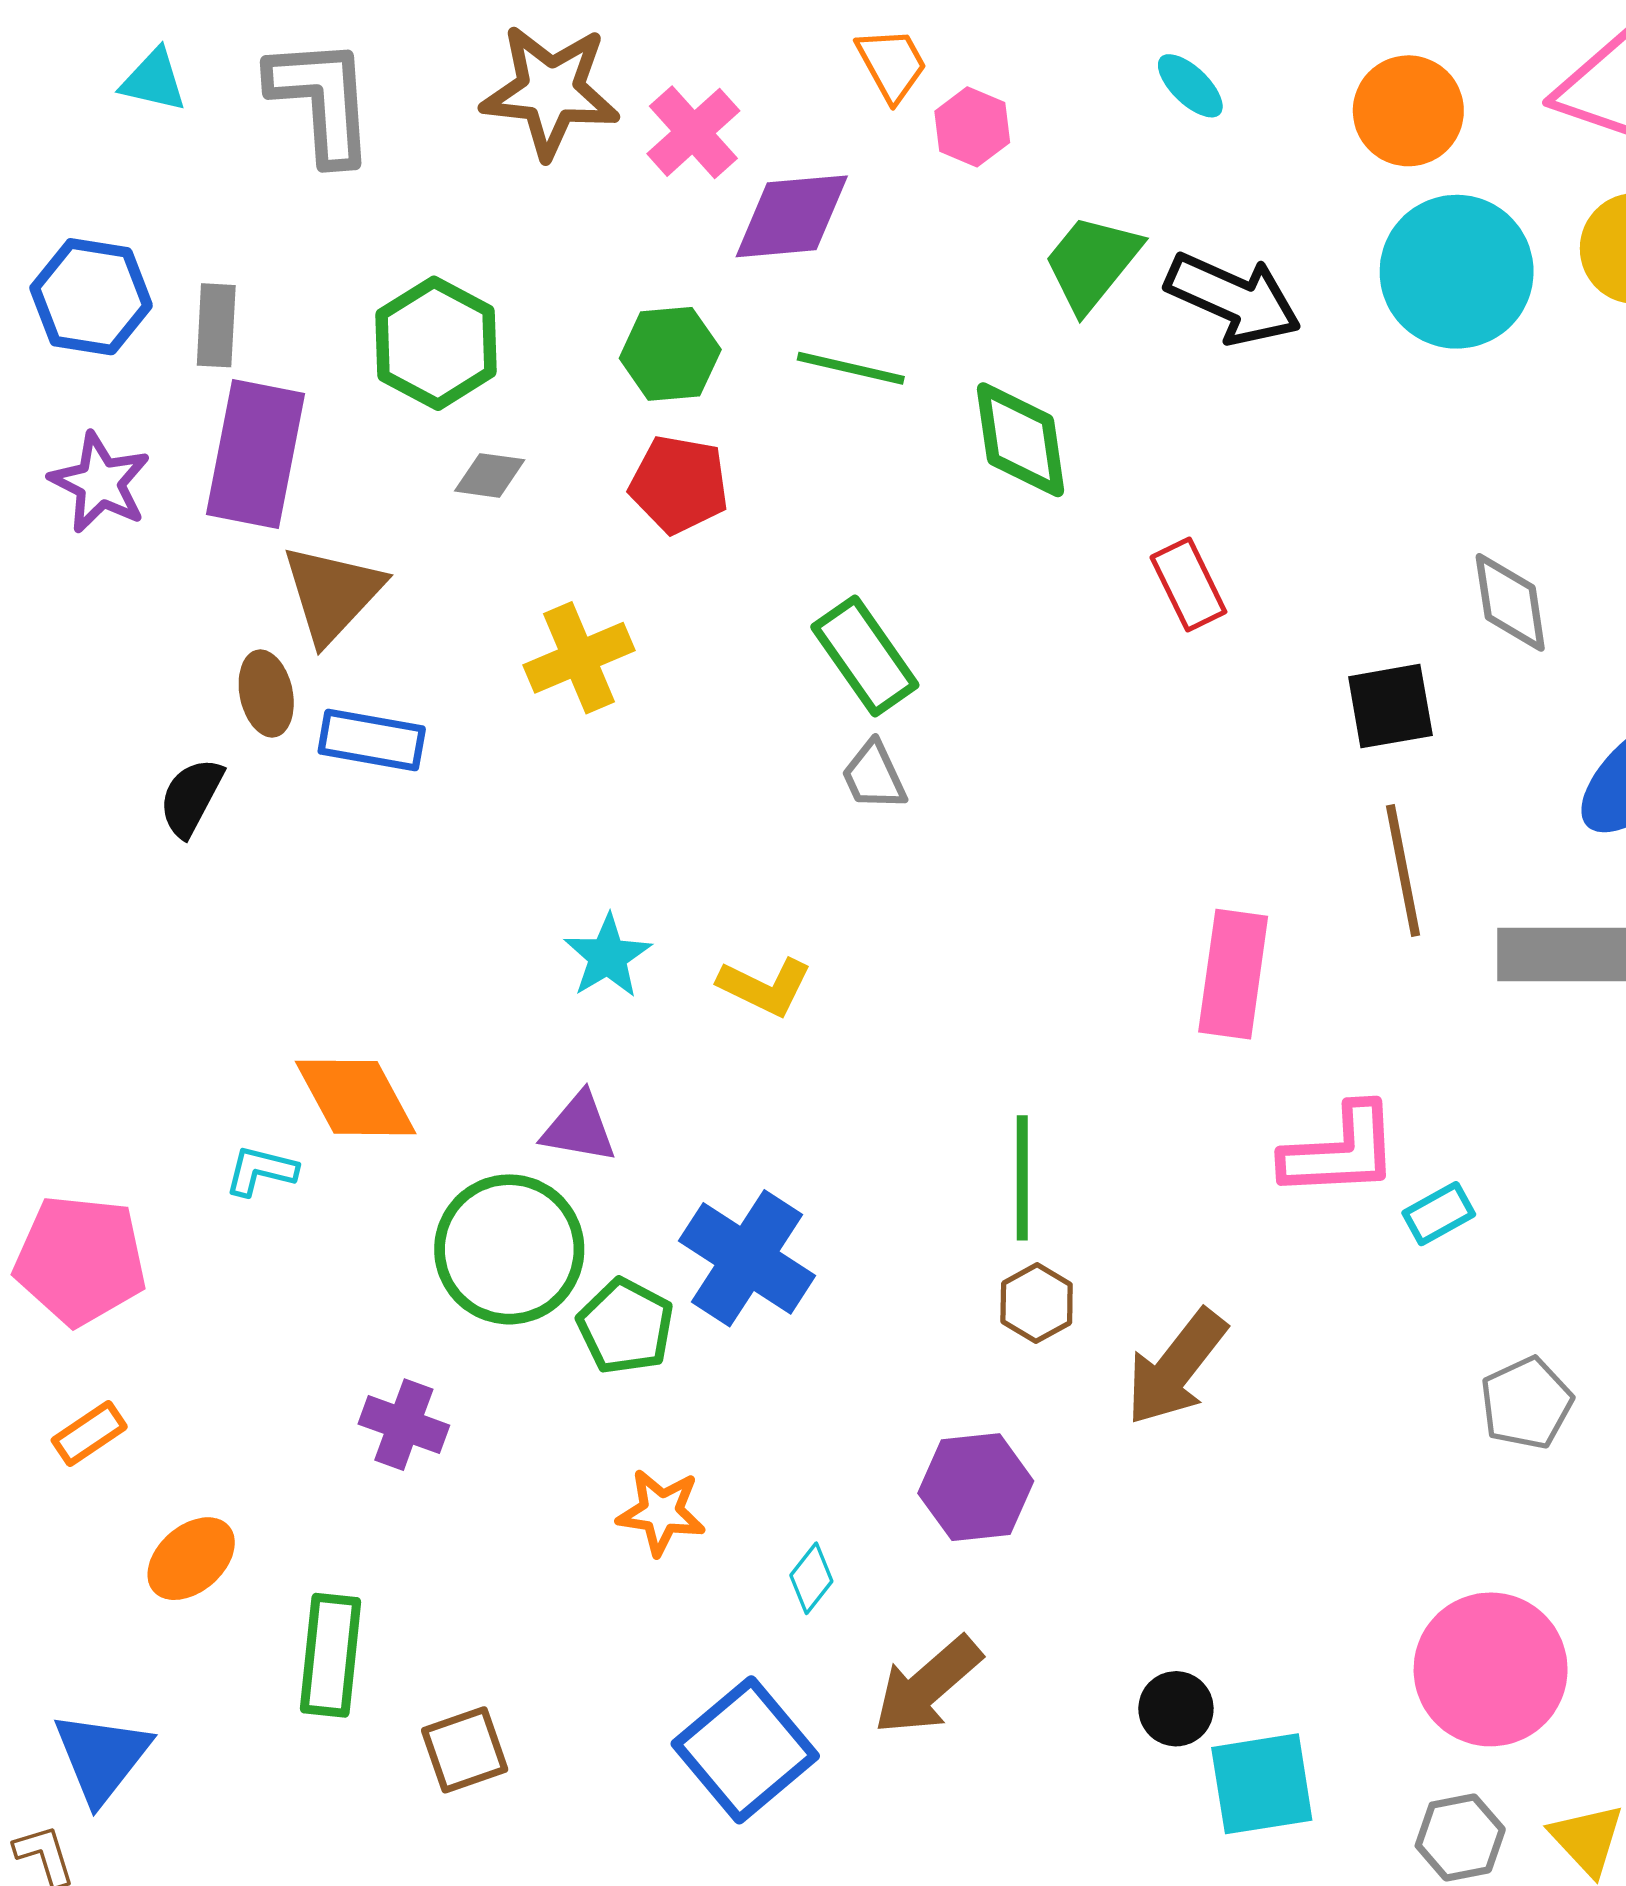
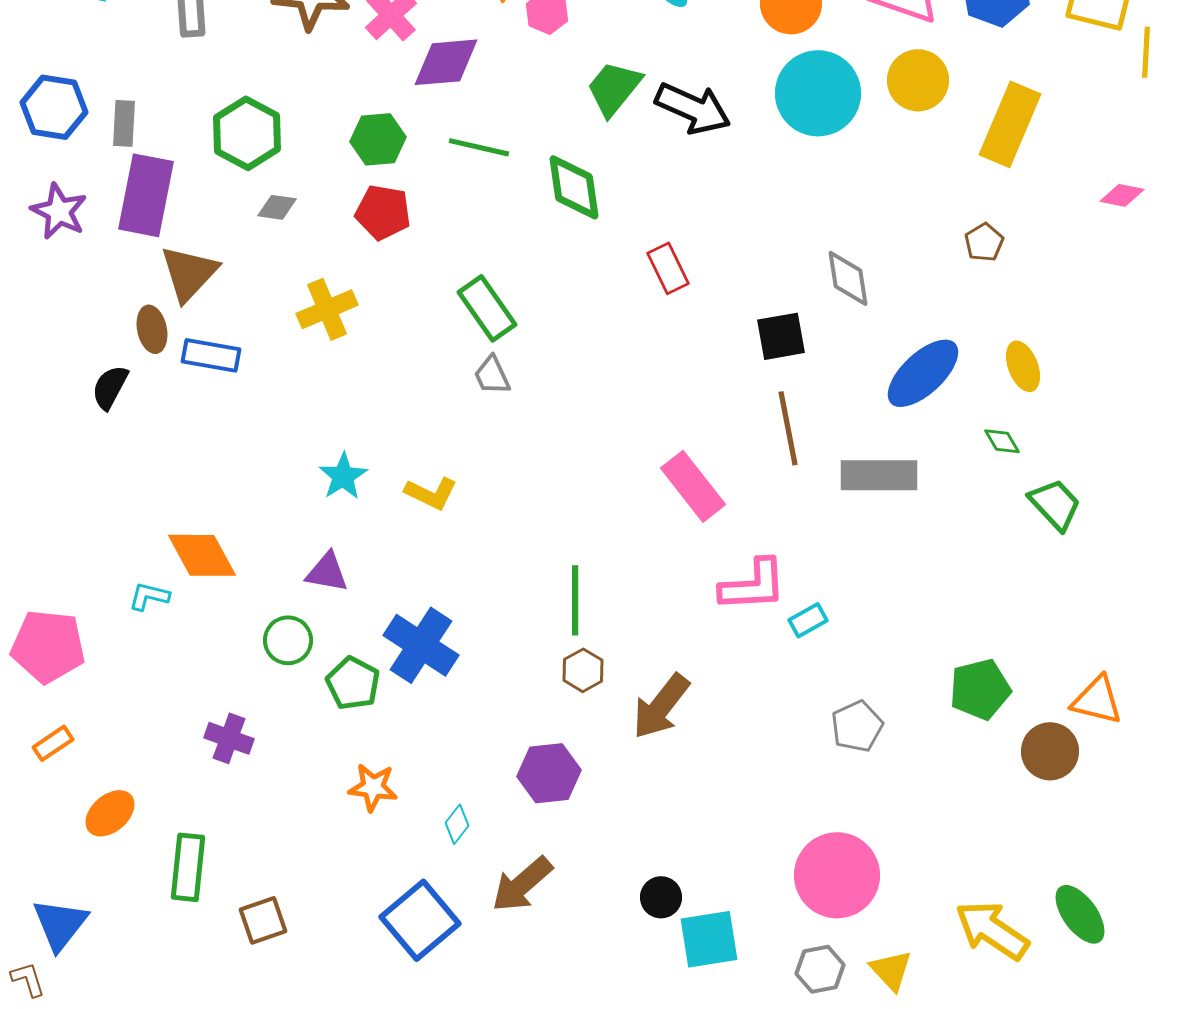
pink rectangle: (1233, 974) -> (693, 486), turned -46
green circle: (509, 1249) -> (288, 640), size x0.6

